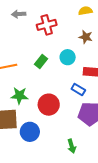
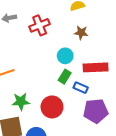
green rectangle: (41, 62) -> (65, 77), moved

